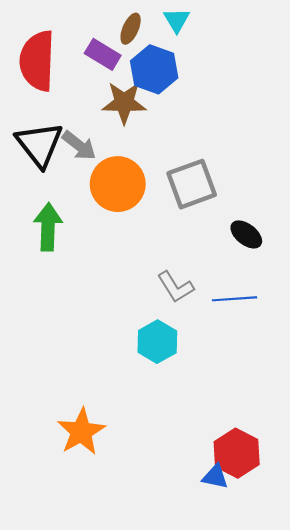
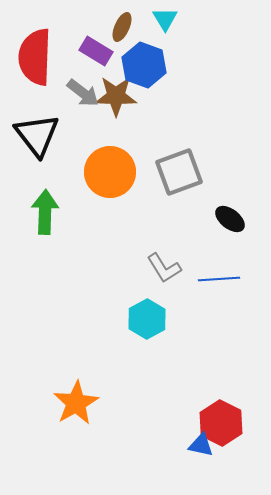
gray arrow: (79, 145) -> (83, 93), moved

